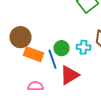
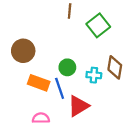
brown circle: (20, 37) -> (23, 51), moved
green circle: (62, 48) -> (67, 67), moved

